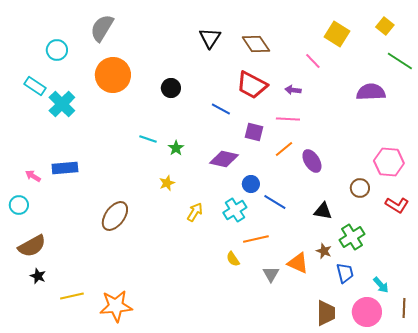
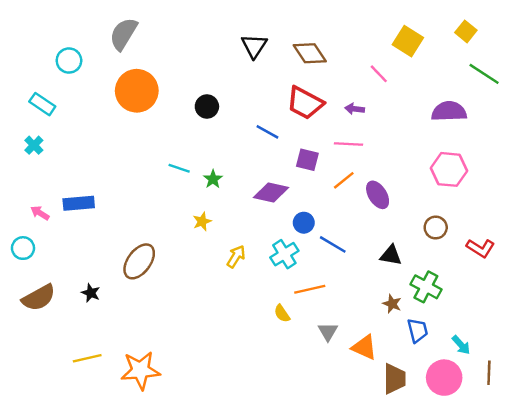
cyan cross: (62, 104) -> (34, 145), moved, size x0.6
pink hexagon: (389, 162) -> (449, 169), moved
green cross: (352, 237) -> (426, 287), turned -30
orange triangle: (298, 263) -> (364, 347), moved
black star: (38, 276) -> (91, 293), moved

